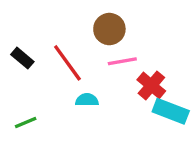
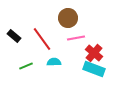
cyan rectangle: (171, 111) -> (94, 69), moved
green line: (26, 123) -> (26, 66), moved

